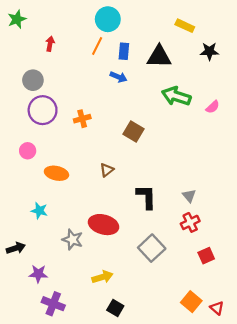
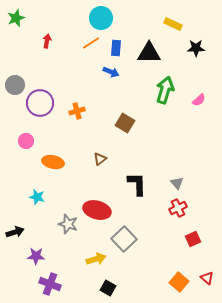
orange line: (97, 46) -> (91, 43), turned 30
gray circle: (33, 80) -> (15, 85), moved
green arrow: (176, 96) -> (165, 90), turned 88
gray square: (152, 248) -> (124, 239), moved
red triangle: (217, 308) -> (207, 278), moved

